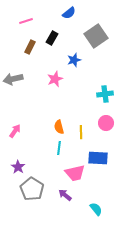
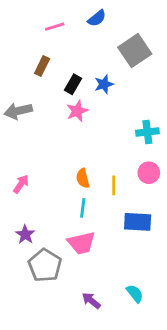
pink line: (26, 21) -> (55, 27), moved
black rectangle: (52, 38) -> (73, 84), moved
pink trapezoid: (75, 173) -> (81, 243), moved
purple arrow: (65, 195) -> (91, 301), moved

